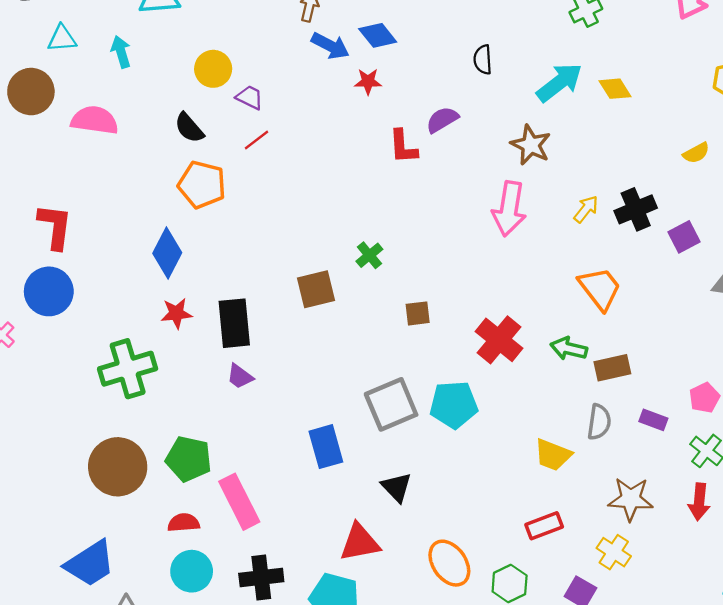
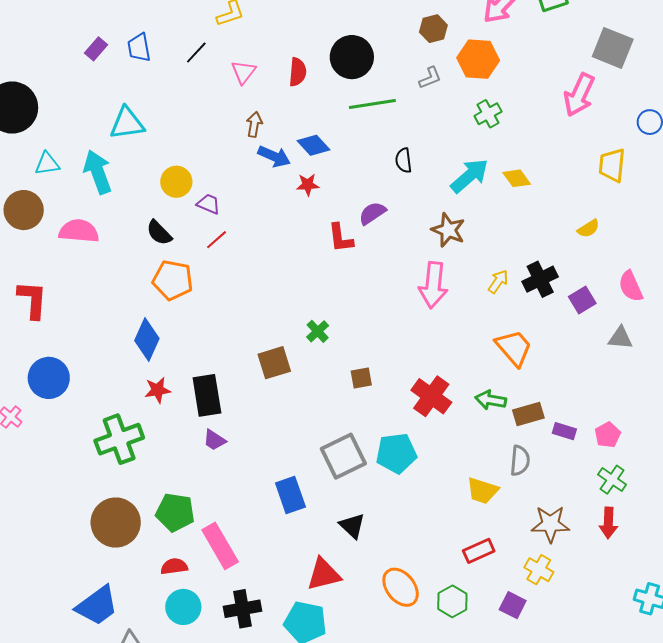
cyan arrow: (121, 52) -> (98, 172), size x1.6
red L-shape: (55, 226) -> (32, 300), moved
purple rectangle: (653, 420) -> (564, 431), moved

